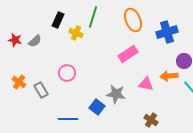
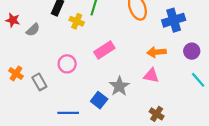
red star: (15, 40) -> (13, 20), moved
pink rectangle: (128, 54) -> (104, 50), moved
orange arrow: (169, 76) -> (157, 52), moved
gray star: (116, 94) -> (119, 86), turned 30

